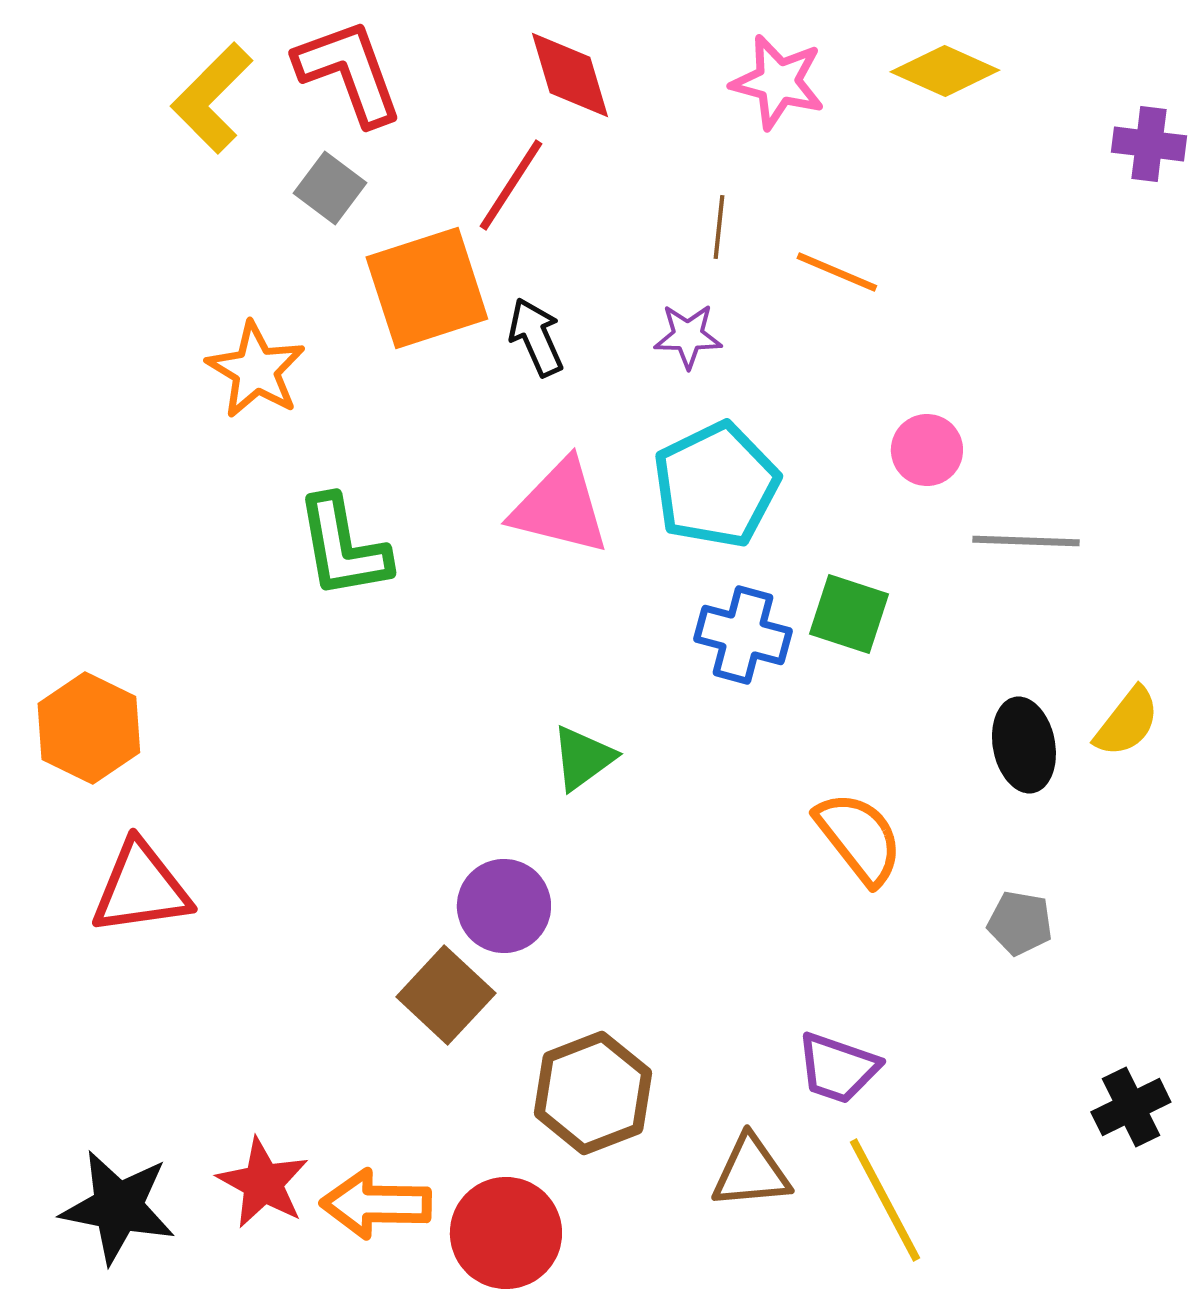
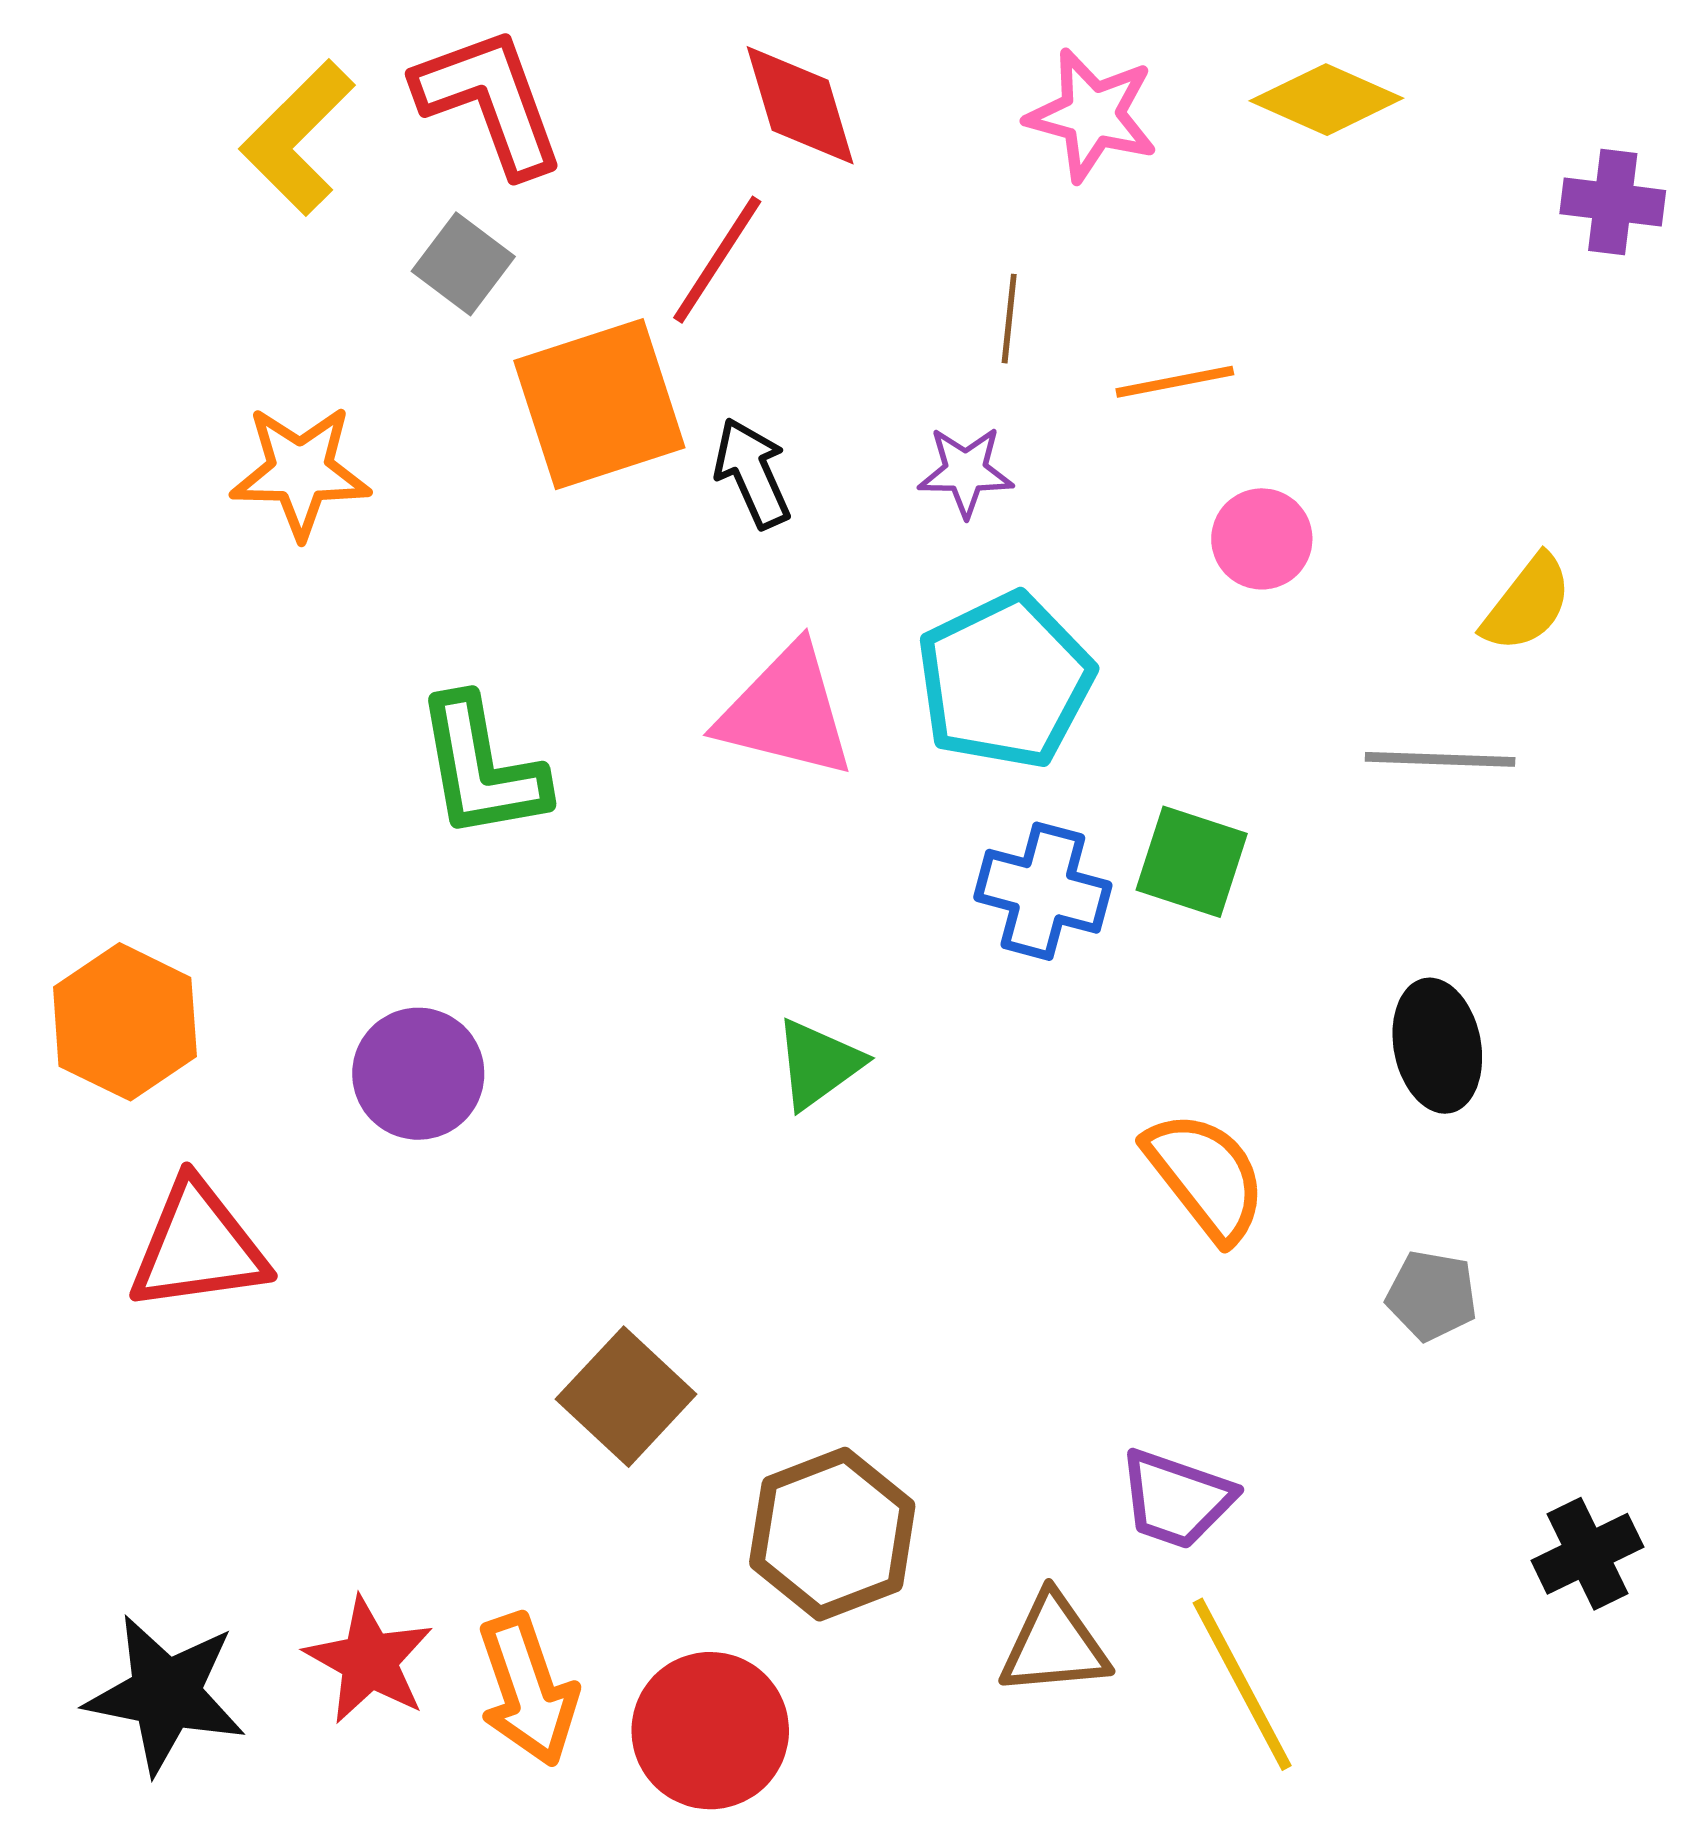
orange line: (837, 272) -> (1175, 382), turned -34
orange star: (256, 370) -> (300, 472), moved, turned -30
pink circle: (927, 450) -> (1262, 539), moved
yellow semicircle: (1127, 722) -> (1527, 604), moved
purple circle: (504, 906) -> (418, 1074), moved
orange arrow: (376, 1204) -> (528, 1690), turned -110

